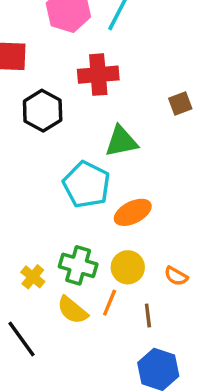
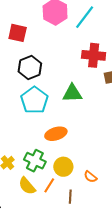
red cross: (98, 75) -> (94, 55), moved
cyan pentagon: (87, 185) -> (34, 100), moved
orange ellipse: (133, 212) -> (56, 134), moved

